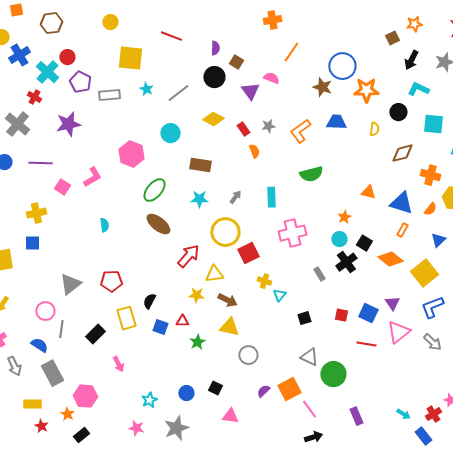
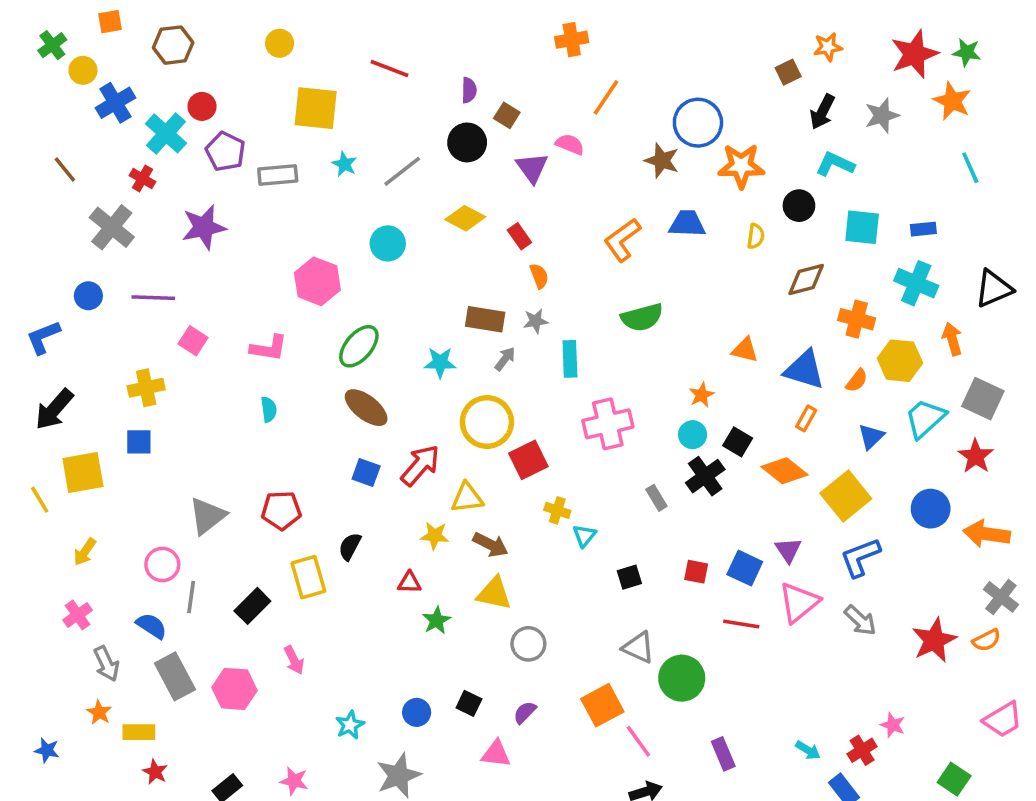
gray star: (268, 126) -> (536, 321), moved
brown rectangle: (200, 165) -> (485, 319), moved
pink L-shape: (92, 177) -> (269, 348), moved, turned 40
blue square: (160, 327) -> (366, 473), moved
purple semicircle: (263, 391) -> (525, 712), moved
pink hexagon: (85, 396) -> (234, 689), moved
orange star: (67, 414) -> (99, 712), moved
pink star: (136, 428) -> (294, 781), moved

